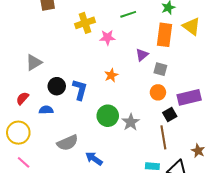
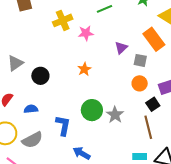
orange rectangle: (164, 35) -> (154, 39), moved, turned -40
orange star: (111, 75) -> (84, 69), moved
black circle: (57, 86) -> (40, 76), moved
blue L-shape: (80, 90) -> (63, 125), moved
gray semicircle: (67, 143) -> (32, 140), moved

